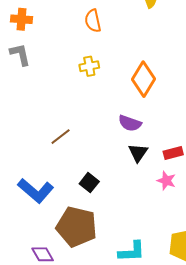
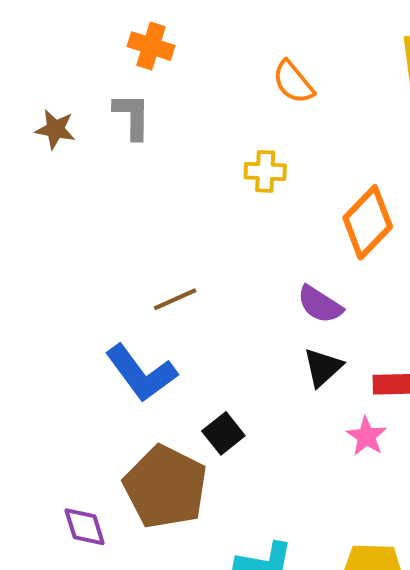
orange semicircle: (93, 21) -> (293, 82), turned -40
black square: (89, 183) -> (223, 433), moved
blue L-shape: (36, 191) -> (141, 373), moved

